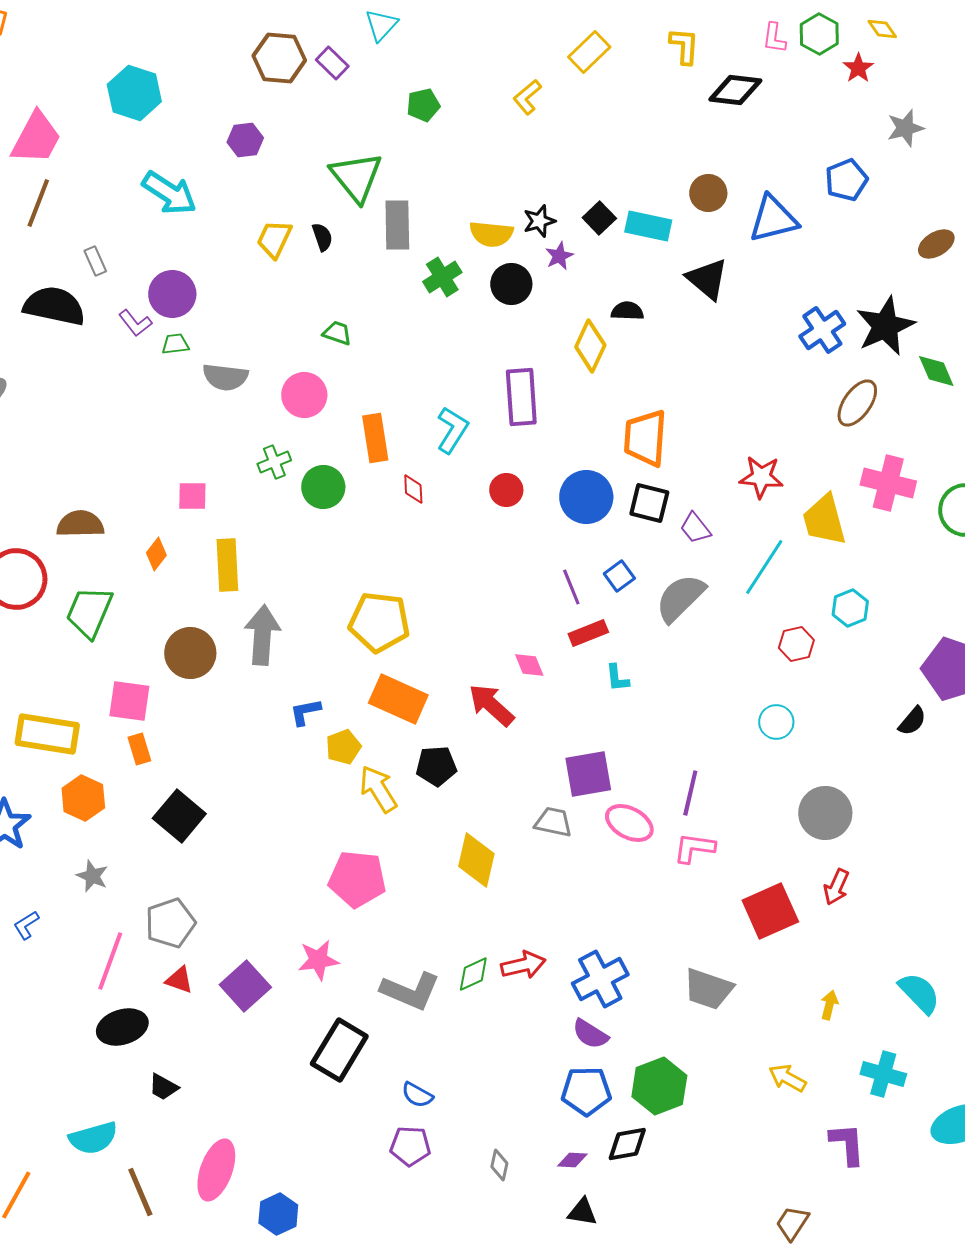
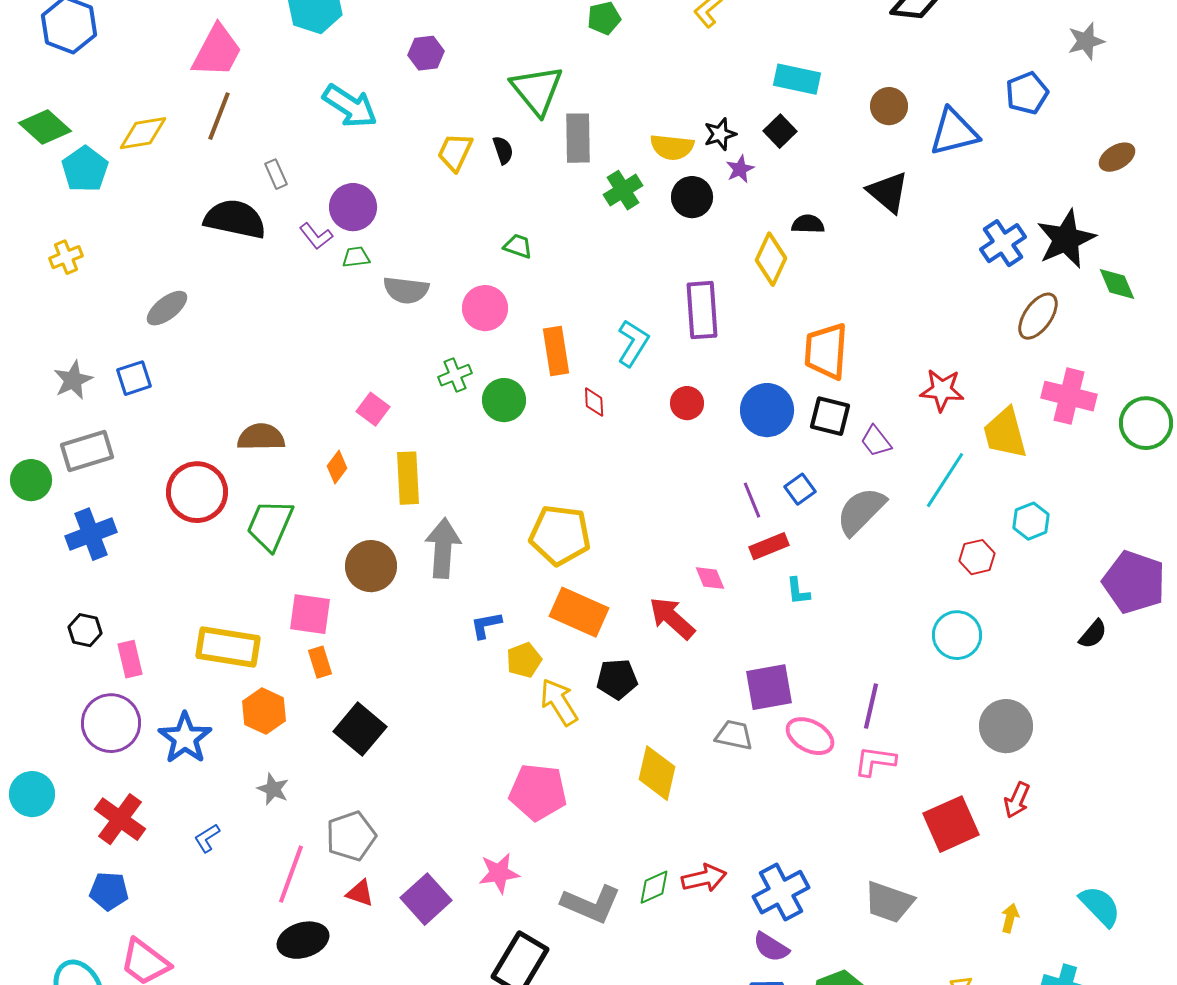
cyan rectangle: (648, 226) -> (797, 79), moved
pink square: (192, 496) -> (373, 409), turned 36
cyan circle: (776, 722) -> (957, 635), size x1.4

